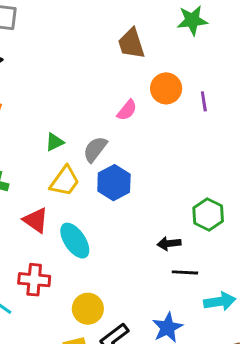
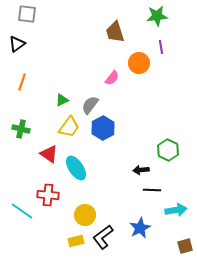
purple line: (204, 101) -> (161, 47), moved

